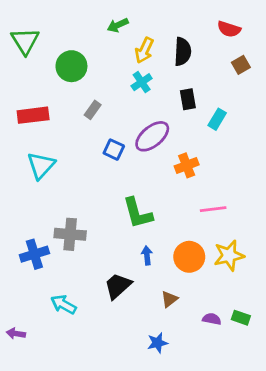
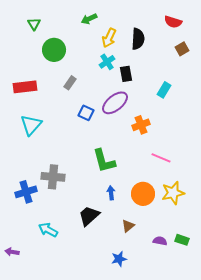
green triangle: (25, 41) -> (34, 24), moved, size x0.6
black rectangle: (188, 99) -> (126, 74), moved
pink line: (213, 209) -> (161, 158), turned 30

